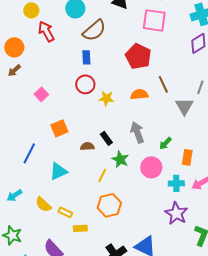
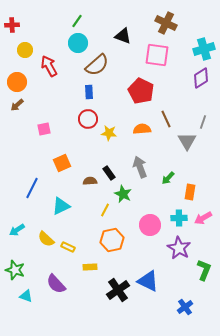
yellow circle: (31, 10) -> (25, 50), moved
pink square: (41, 94) -> (44, 129), turned 32
pink circle: (151, 167) -> (150, 225), moved
yellow rectangle: (80, 228) -> (90, 267), moved

